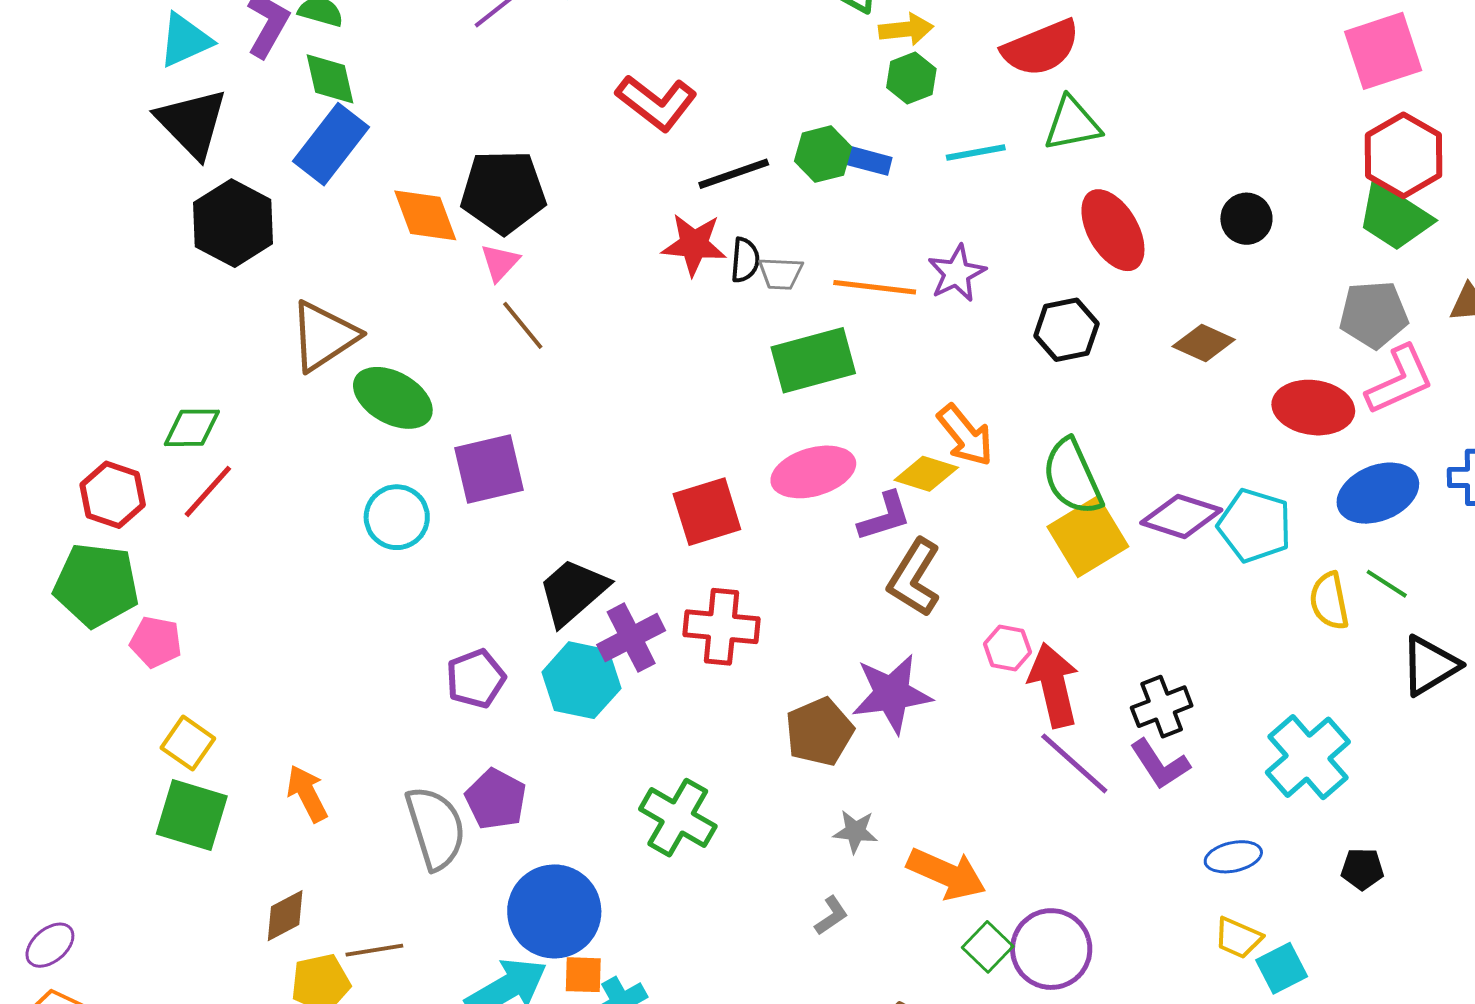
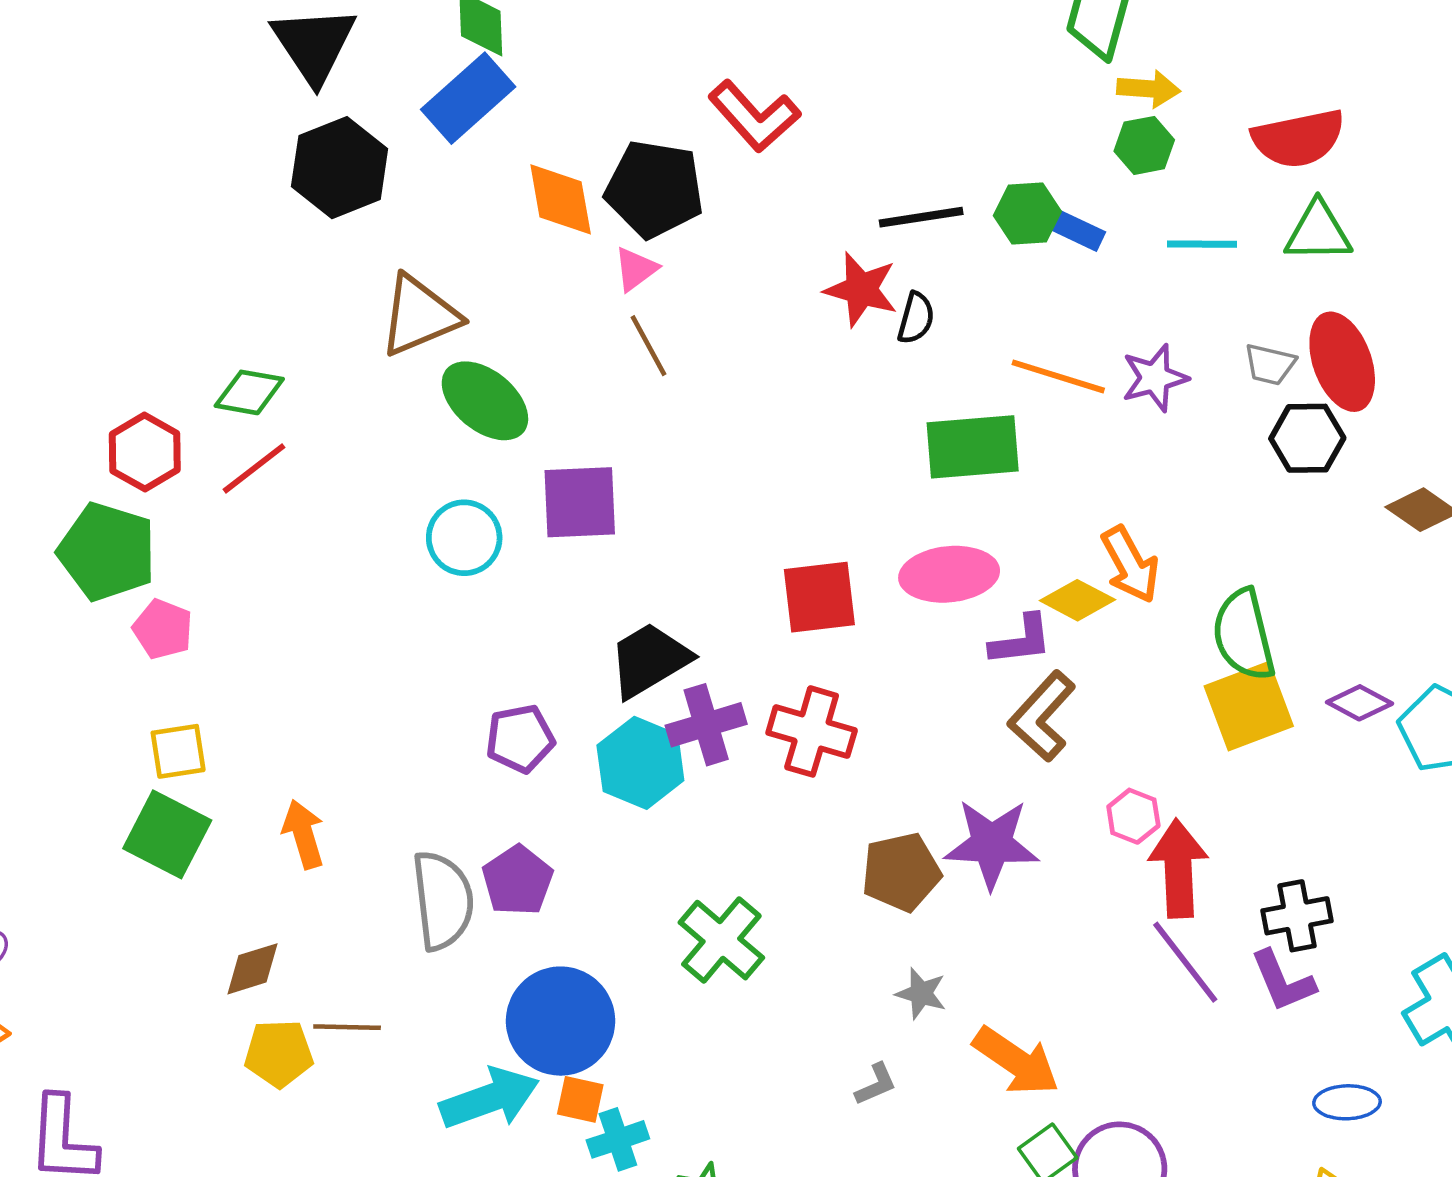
red L-shape: (657, 103) -> (754, 116), moved
gray trapezoid: (781, 273) -> (1270, 364), moved
black hexagon: (1066, 330) -> (1307, 438), moved
purple diamond: (1181, 516) -> (1360, 703), size x0.7
yellow square: (188, 743) -> (178, 751), turned 36

